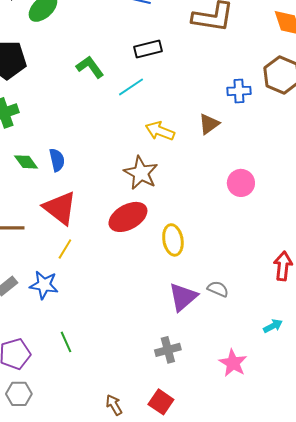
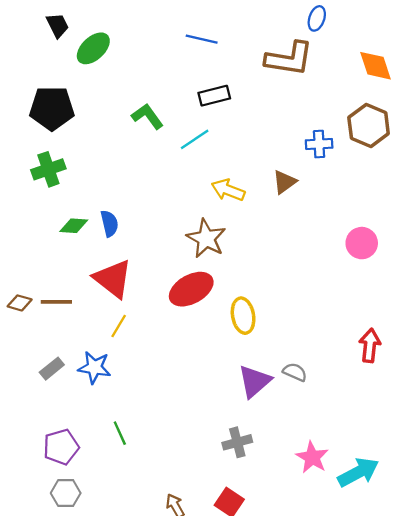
green diamond: (26, 162) -> (74, 226), turned -50
pink circle: (241, 183) -> (362, 243), moved
cyan arrow: (273, 326) -> (358, 472), moved, size x1.8

